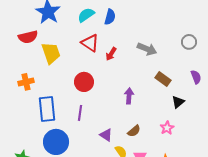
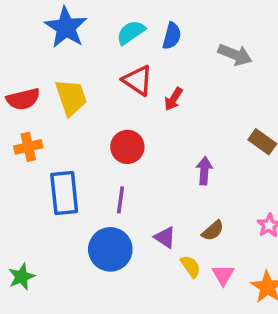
red semicircle: (28, 37) -> (23, 99), moved
gray arrow: (147, 49) -> (235, 55), moved
blue circle: (56, 142) -> (110, 249), moved

